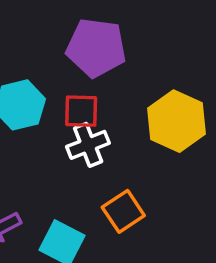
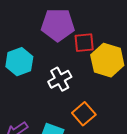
red square: (81, 111) -> (84, 43), moved

